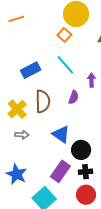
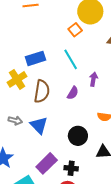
yellow cross: (17, 109) -> (17, 79), moved
blue triangle: (61, 134) -> (39, 125), moved
black circle: (81, 150) -> (78, 136), moved

